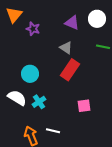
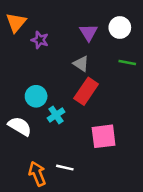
purple triangle: (72, 23) -> (89, 33), turned 35
cyan cross: (39, 102) -> (56, 115), moved
pink square: (84, 106) -> (104, 136), size x1.5

